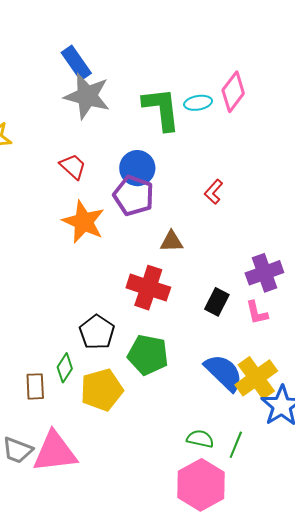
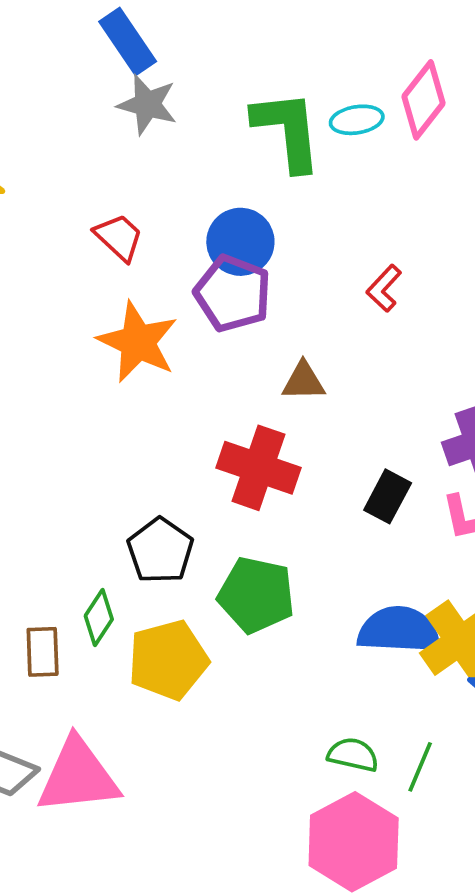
gray star: (87, 96) -> (147, 105), size x0.7
blue semicircle: (224, 373) -> (399, 630), turned -42

